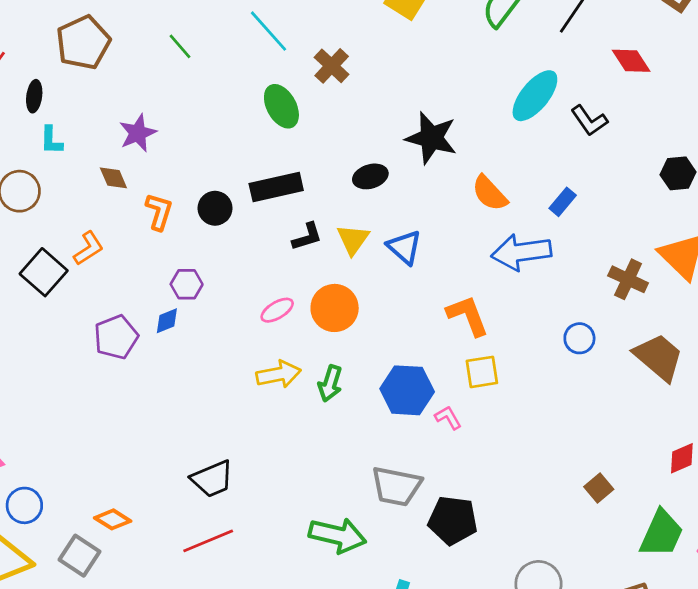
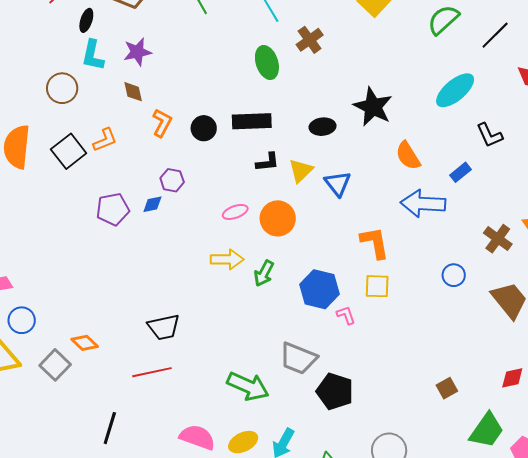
black L-shape: (589, 121) -> (490, 135), moved
purple star: (138, 133) -> (137, 52), moved
cyan L-shape: (51, 140) -> (93, 55), size x1.4

